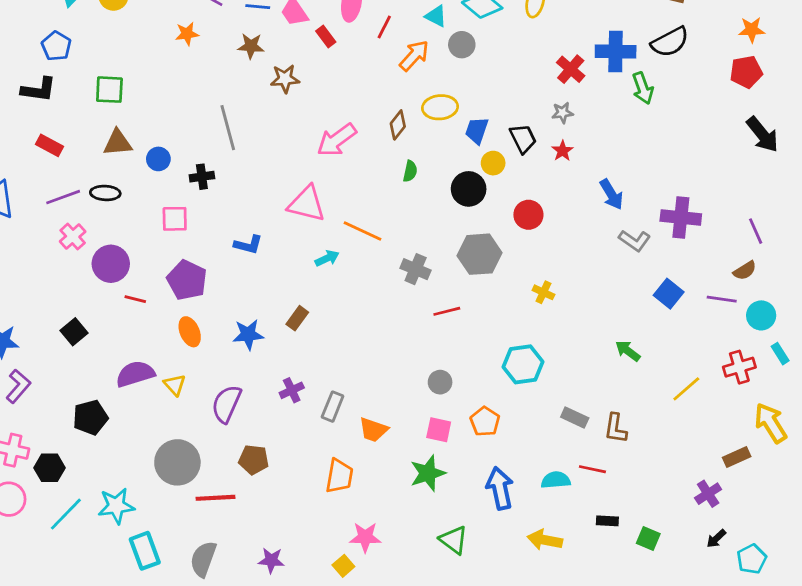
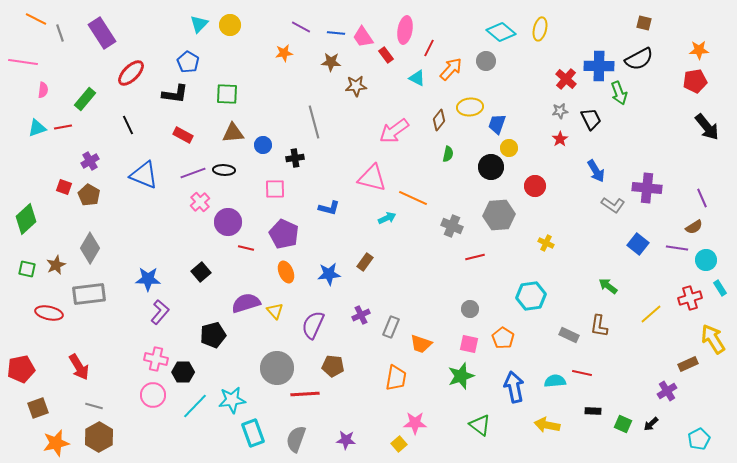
cyan triangle: (436, 16) -> (417, 78), moved
black trapezoid: (523, 139) -> (591, 119), moved
brown L-shape: (616, 428) -> (599, 326), moved
black arrow: (716, 539) -> (651, 424), moved

